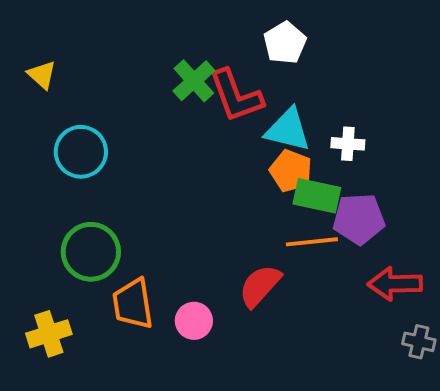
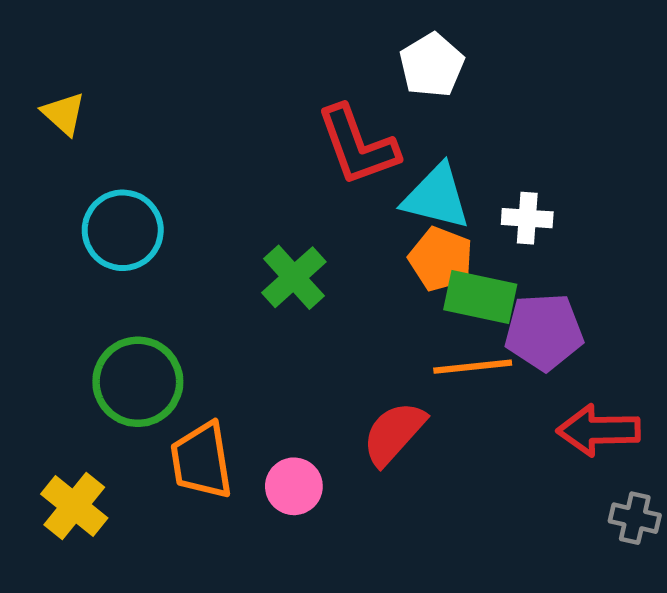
green cross: (194, 81) -> (294, 277), moved
yellow cross: (49, 334) -> (74, 506), turned -33

